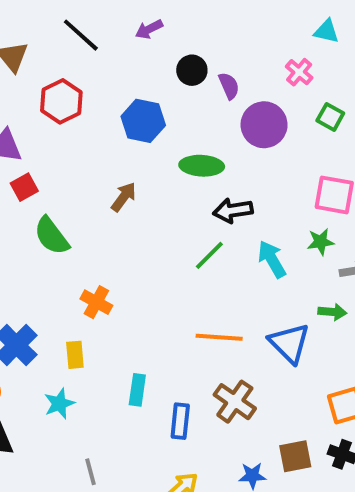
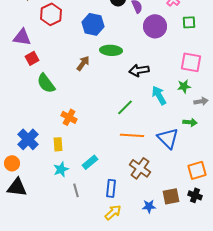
green square: (330, 117) -> (189, 22), turned -32
green ellipse: (202, 166) -> (111, 50), moved
green line: (209, 255) -> (125, 107), moved
cyan rectangle: (137, 390) -> (90, 162), turned 42
cyan star: (59, 404) -> (61, 169), moved
blue rectangle: (180, 421) -> (111, 188), moved
gray line: (91, 472) -> (76, 190), moved

